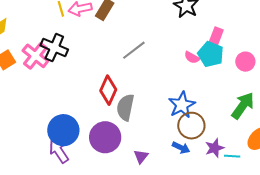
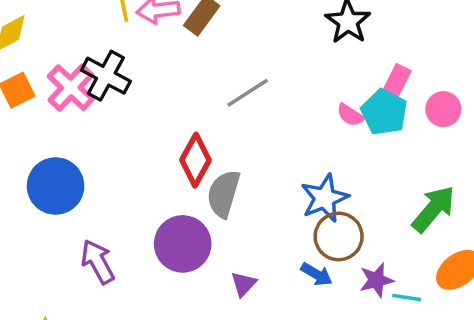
pink circle: (245, 62) -> (443, 109), moved
blue circle: (63, 130) -> (56, 186), moved

